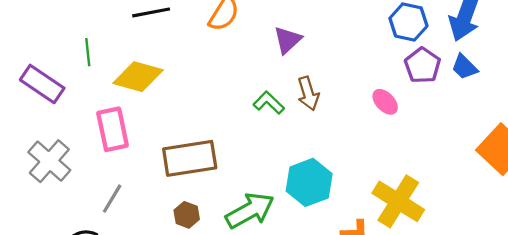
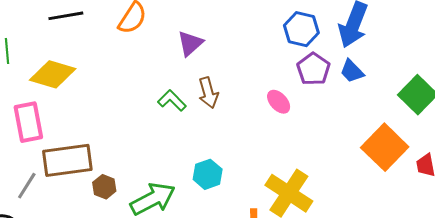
brown rectangle: (190, 158) -> (67, 160), moved
cyan hexagon: (309, 182) -> (208, 174), size x0.7
brown hexagon: (187, 215) -> (104, 187), moved

